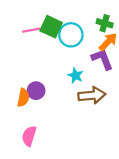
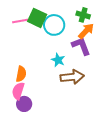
purple circle: (36, 91) -> (24, 104), moved
orange semicircle: (23, 98) -> (21, 74), moved
pink semicircle: (29, 136) -> (18, 91), moved

